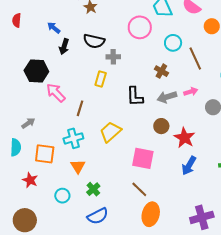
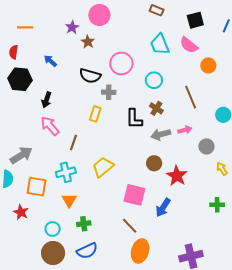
pink circle: (140, 27) -> (121, 64), moved
cyan circle: (173, 43) -> (154, 80), moved
black arrow: (64, 47) -> (46, 100), moved
black hexagon: (36, 71) -> (20, 79), moved
black L-shape: (135, 96) -> (134, 119), moved
gray arrow: (28, 123) -> (21, 155), size x1.6
blue arrow: (189, 166) -> (163, 207), moved
green cross: (93, 189) -> (84, 224), turned 32
brown circle: (25, 220) -> (53, 253), moved

